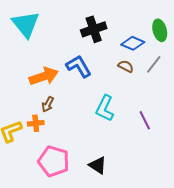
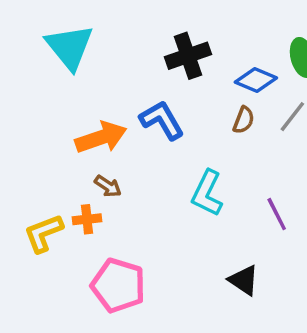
brown semicircle: (126, 66) -> (244, 120), turned 84
brown arrow: (48, 104) -> (108, 186), turned -84
black triangle: (98, 165) -> (244, 280), moved

